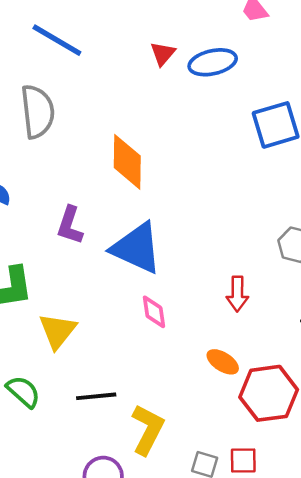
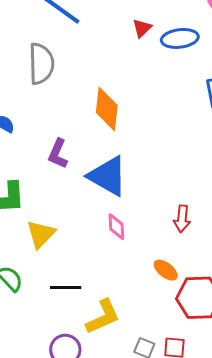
yellow L-shape: (148, 430) -> (103, 317), turned 33

